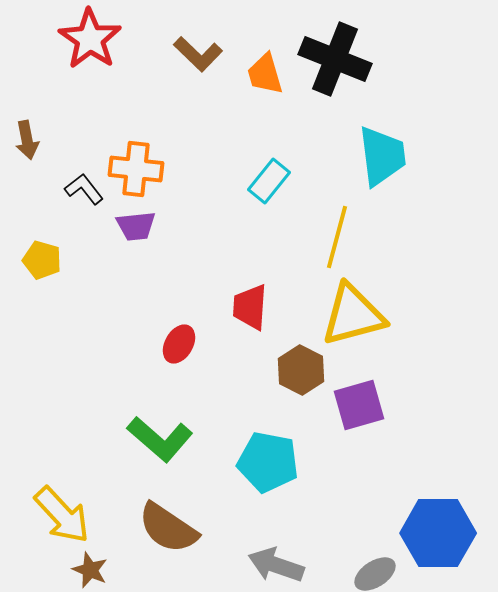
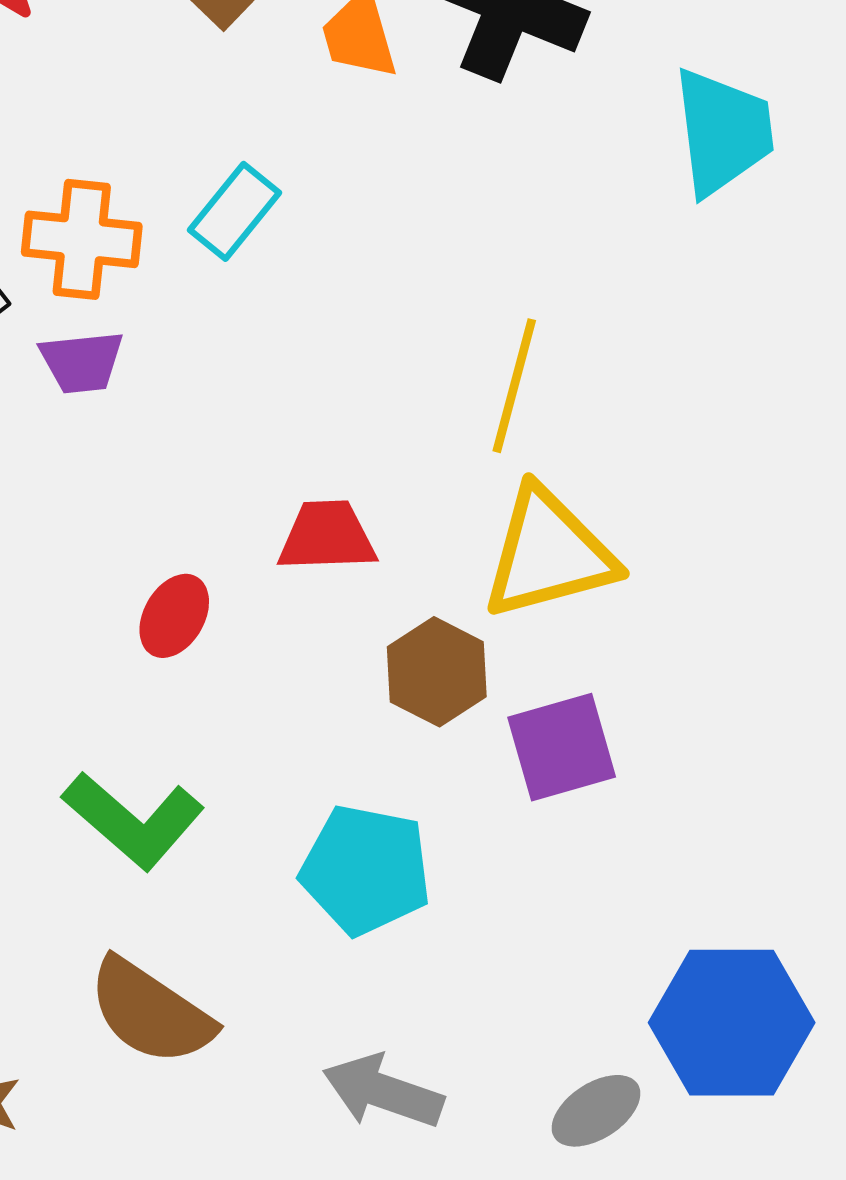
cyan trapezoid: (382, 156) -> (723, 132), moved
cyan rectangle: (269, 181) -> (234, 211), moved
red trapezoid: (250, 307) -> (327, 536), turned 84

